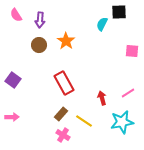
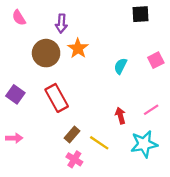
purple arrow: (40, 20) -> (61, 24), moved
cyan semicircle: (102, 24) -> (120, 66), moved
brown circle: (39, 45) -> (46, 53), size x1.5
pink square: (132, 51) -> (156, 60), turned -32
red rectangle: (64, 83) -> (57, 98), moved

